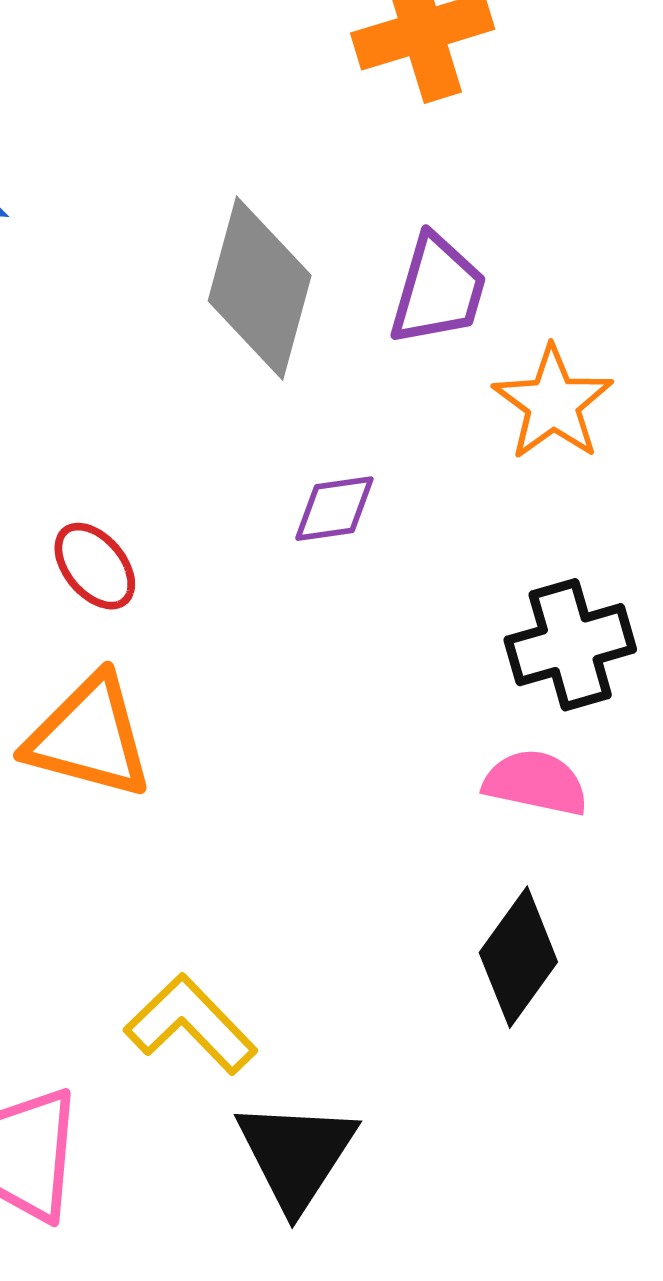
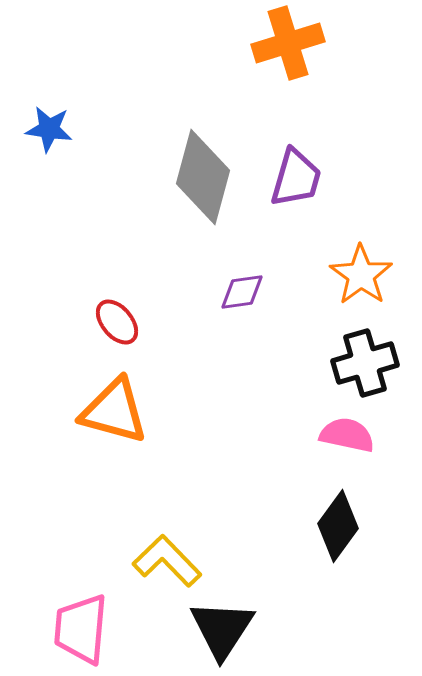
orange star: (553, 403) -> (361, 275), moved

